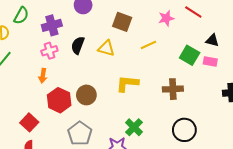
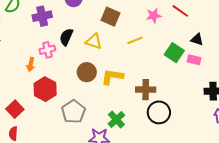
pink cross: (49, 51) -> (47, 50), moved
brown cross: (173, 89) -> (146, 90), moved
brown circle: (86, 95) -> (87, 72), moved
black circle: (184, 130) -> (159, 112), moved
gray pentagon: (80, 133) -> (73, 112), moved

